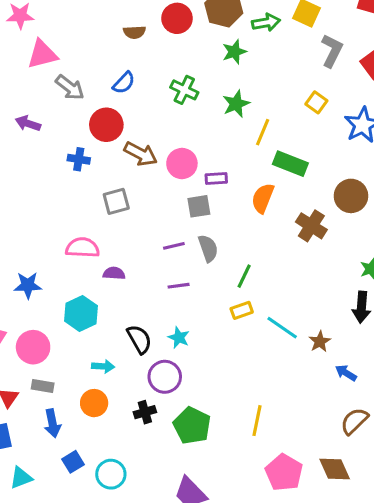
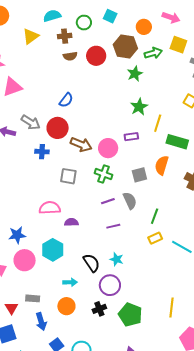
brown semicircle: (135, 32) -> (70, 56), moved
gray arrow: (70, 87) -> (31, 122), moved
green cross: (184, 90) -> (103, 174), moved
purple rectangle: (216, 179) -> (131, 137), moved
gray square: (116, 201) -> (68, 176), turned 30
gray square: (199, 206) -> (139, 175), moved
pink circle: (33, 347) -> (25, 260), moved

